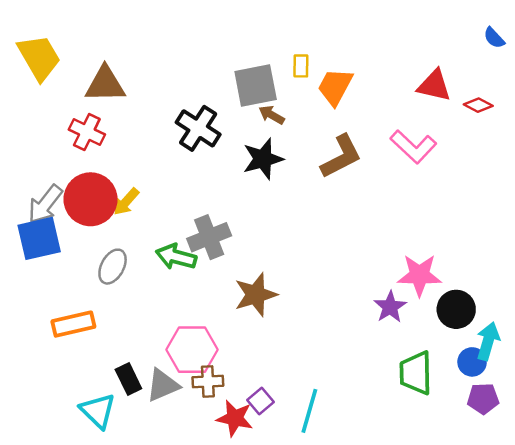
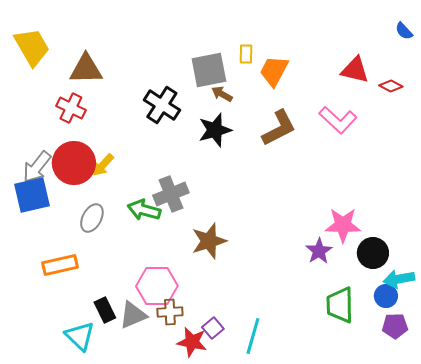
cyan arrow: (488, 341) -> (399, 279), turned -116

